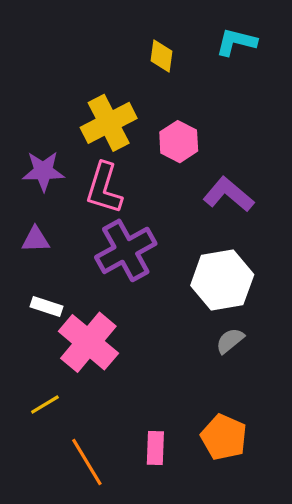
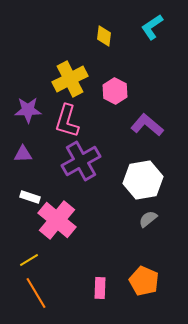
cyan L-shape: (236, 42) -> (152, 27), turned -48
orange line: (87, 462) -> (36, 293), moved

